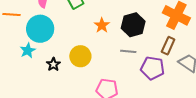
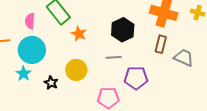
orange star: (102, 25) -> (79, 34), moved
gray line: (128, 51) -> (114, 57), moved
purple pentagon: (153, 68) -> (136, 78), moved

